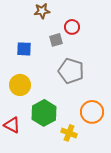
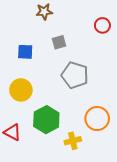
red circle: (72, 27) -> (102, 25), moved
yellow cross: (69, 133) -> (73, 141), turned -35

